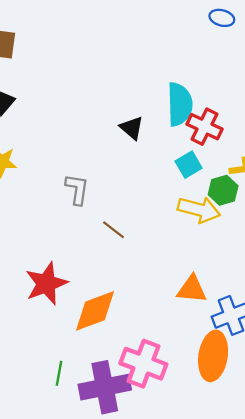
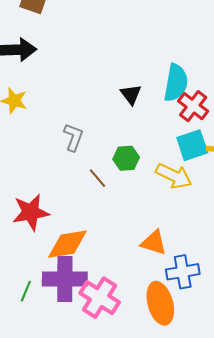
cyan square: (189, 165) -> (192, 145), moved, size x1.4
green hexagon: (223, 190) -> (126, 158), moved
orange ellipse: (213, 356) -> (160, 303), turned -36
purple cross: (105, 387) -> (65, 279), moved

